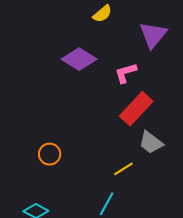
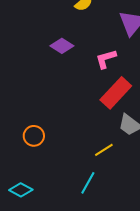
purple diamond: (79, 59) -> (62, 46), size x0.7

